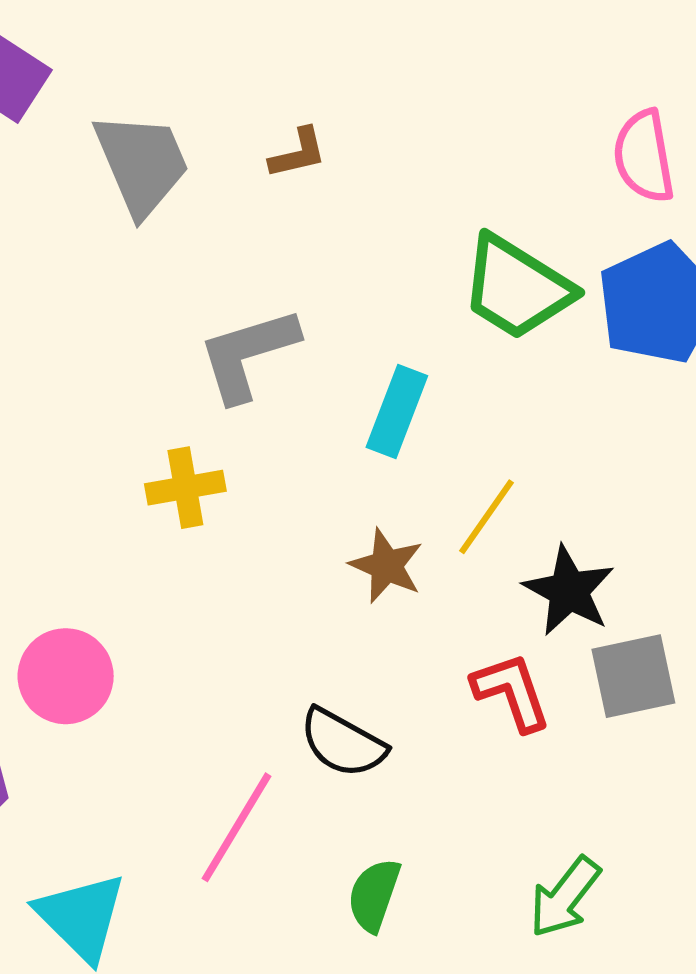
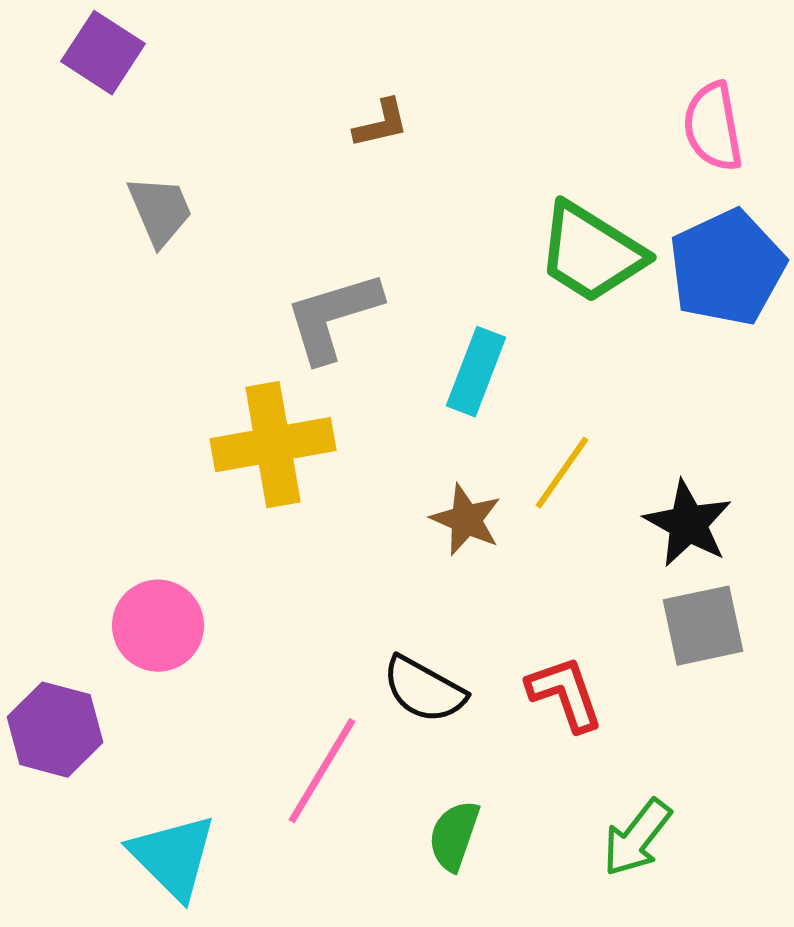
gray trapezoid: (142, 164) -> (160, 211), moved, size x0.7
yellow cross: (185, 488) -> (273, 445), size x1.6
black star: (569, 591) -> (688, 524), moved
red L-shape: (512, 692) -> (565, 694), moved

